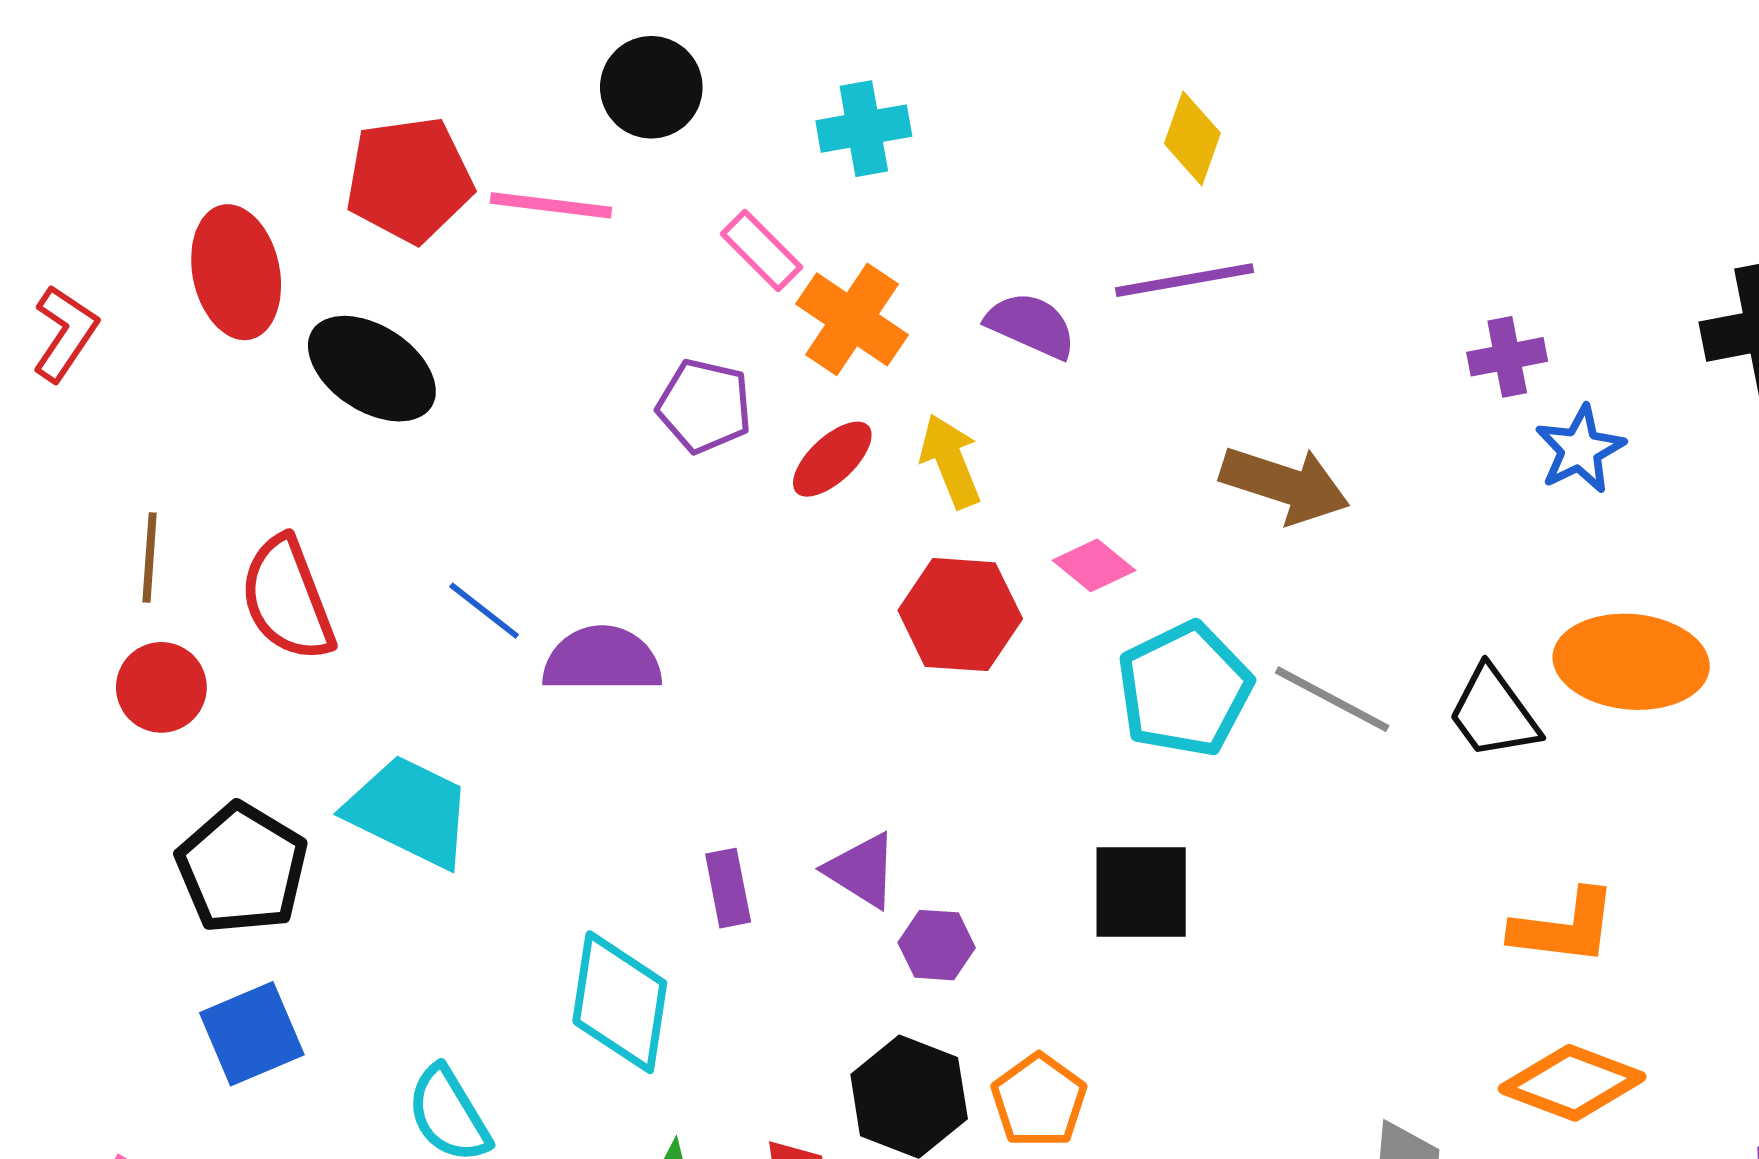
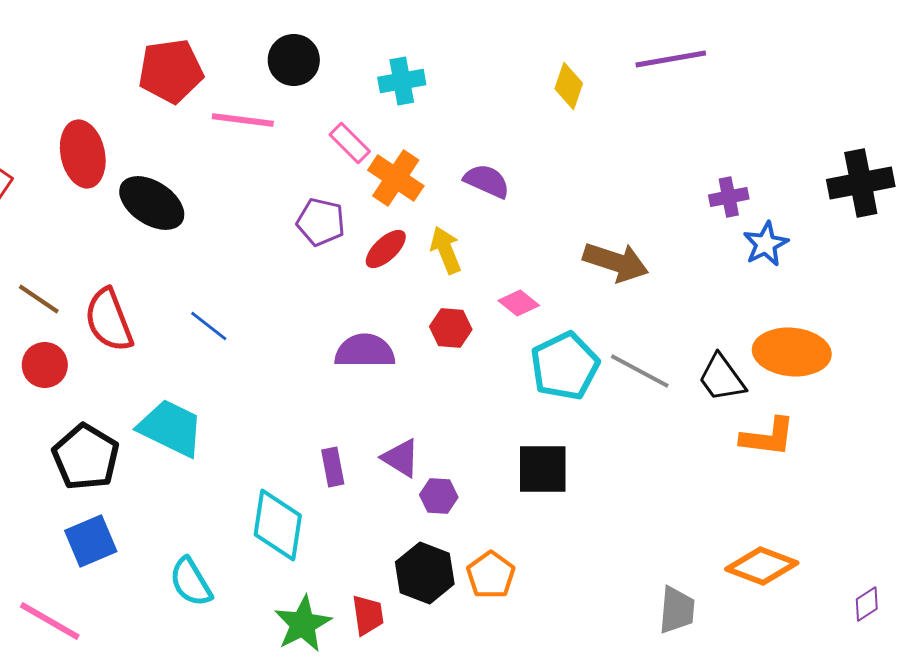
red pentagon: (409, 180) -> (171, 71), moved
purple line: (1184, 280) -> (671, 59), moved
brown line: (150, 558) -> (39, 299), turned -60
red hexagon: (960, 615) -> (451, 328), size x0.7
purple semicircle: (602, 660) -> (365, 351), moved
orange L-shape: (1564, 927) -> (768, 437), moved

